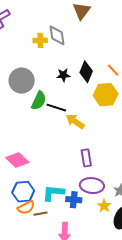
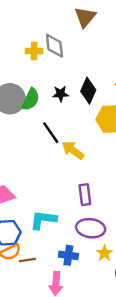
green semicircle: (39, 101) -> (30, 99), moved
black line: (56, 108) -> (51, 133), turned 36
cyan L-shape: (53, 193) -> (43, 220), moved
blue cross: (74, 200) -> (68, 255), moved

